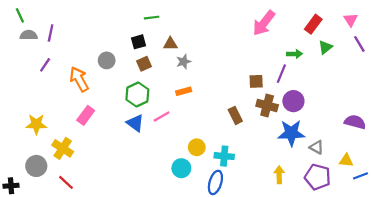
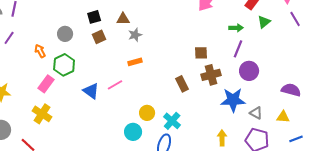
purple line: (281, 74) -> (238, 49), moved
orange arrow: (79, 79) -> (40, 51), size x0.6
green hexagon: (137, 95) -> (64, 65), moved
purple circle: (293, 101) -> (249, 71), moved
brown cross: (267, 106) -> (211, 75), turned -30
yellow cross: (63, 148) -> (42, 114), moved
cyan cross: (224, 156) -> (172, 121), turned 36
yellow triangle: (346, 160) -> (283, 117), moved

